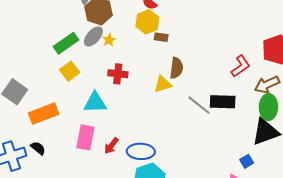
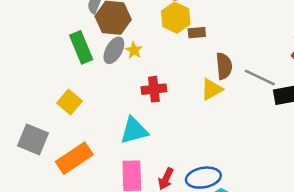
green rectangle: (66, 43) -> (81, 47), moved, turned -65
yellow square: (70, 71) -> (70, 102), moved
gray line: (199, 105) -> (260, 78), moved

